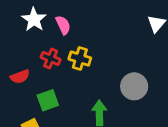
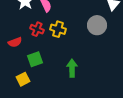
gray circle: (134, 86) -> (97, 25), moved

